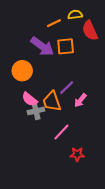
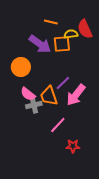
yellow semicircle: (75, 15) -> (71, 34), moved
orange line: (54, 23) -> (51, 22), turned 40
pink arrow: (80, 100) -> (76, 95), size x1.6

